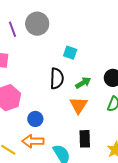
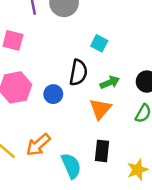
blue circle: (35, 119) -> (53, 94), moved
orange arrow: (33, 141) -> (38, 145), turned -50

